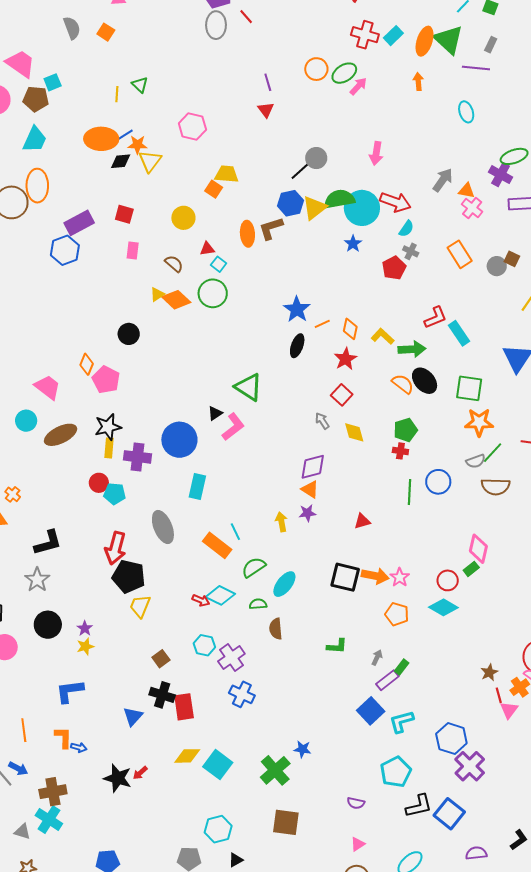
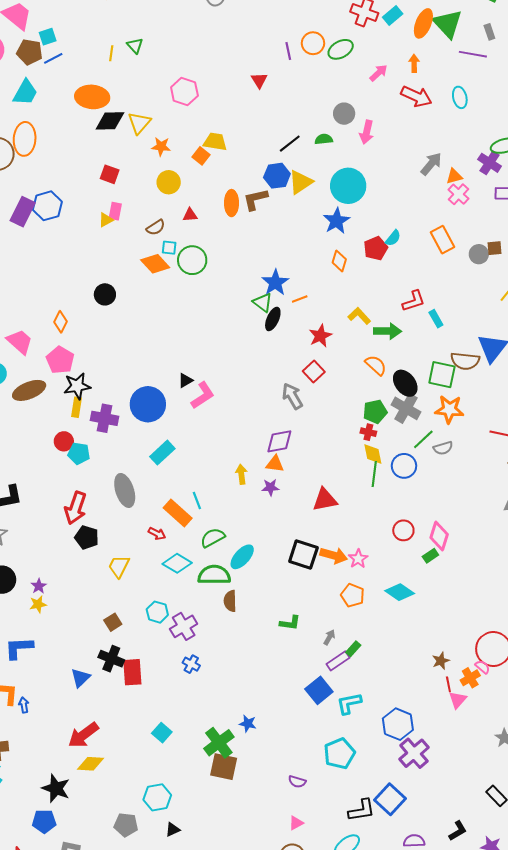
gray rectangle: (491, 45) -> (489, 32), turned -49
purple line: (268, 82) -> (288, 51), moved
pink arrow: (358, 86) -> (379, 73), moved
blue line: (124, 136) -> (53, 58), moved
orange star: (137, 145) -> (161, 147), moved
gray circle: (316, 158) -> (344, 114), moved
black diamond: (121, 161) -> (110, 121), size x1.4
orange triangle: (467, 191) -> (454, 176), turned -30
green semicircle: (339, 199) -> (324, 139), moved, size x0.6
red arrow: (395, 202) -> (416, 96), moved
purple rectangle: (79, 223) -> (23, 212), moved, turned -40
cyan semicircle: (406, 229) -> (393, 238), moved
blue star: (353, 244) -> (336, 221), size x1.5
gray cross: (411, 251) -> (406, 408), moved, size x1.8
brown square: (512, 259) -> (494, 248), turned -35
brown semicircle: (174, 264) -> (156, 227), turned 102
cyan square: (219, 264) -> (169, 248), moved, turned -35
yellow triangle: (157, 294) -> (106, 220), moved
orange diamond: (350, 329) -> (339, 261), moved
cyan rectangle: (459, 333) -> (436, 319), size x0.7
pink pentagon: (106, 380) -> (60, 360), moved
black ellipse: (425, 381) -> (405, 383), moved
green triangle: (249, 387) -> (263, 303), moved, size x0.7
gray arrow: (322, 421) -> (292, 396), size x1.5
yellow diamond: (354, 432) -> (373, 454), moved
green line: (493, 453) -> (423, 439), moved
cyan rectangle: (197, 487) -> (162, 453), turned 30
brown semicircle: (496, 487) -> (465, 361), moved
orange triangle: (310, 489) -> (275, 464), turned -30
red triangle: (362, 521) -> (325, 500), size x1.5
yellow arrow: (281, 522) -> (241, 474), moved
black pentagon: (129, 576) -> (87, 537), size x0.7
red circle: (448, 580) -> (403, 530), moved
red arrow: (201, 600) -> (157, 534), moved
green semicircle: (258, 604) -> (214, 575), size x1.8
yellow trapezoid: (140, 606) -> (119, 566), moved
blue cross: (242, 694) -> (191, 664), size x0.7
blue arrow: (79, 747) -> (24, 705), turned -119
yellow diamond: (187, 756) -> (90, 764), moved
cyan square: (218, 765) -> (162, 733), size x0.7
red arrow: (140, 773) -> (83, 735), size x2.0
black star: (118, 778) -> (56, 788), moved
black L-shape: (419, 806) -> (362, 810), moved
brown square: (286, 822) -> (224, 767), moved

